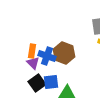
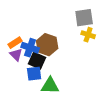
orange rectangle: (32, 51) -> (15, 43), turned 48
black square: (37, 83) -> (37, 61), moved, turned -30

